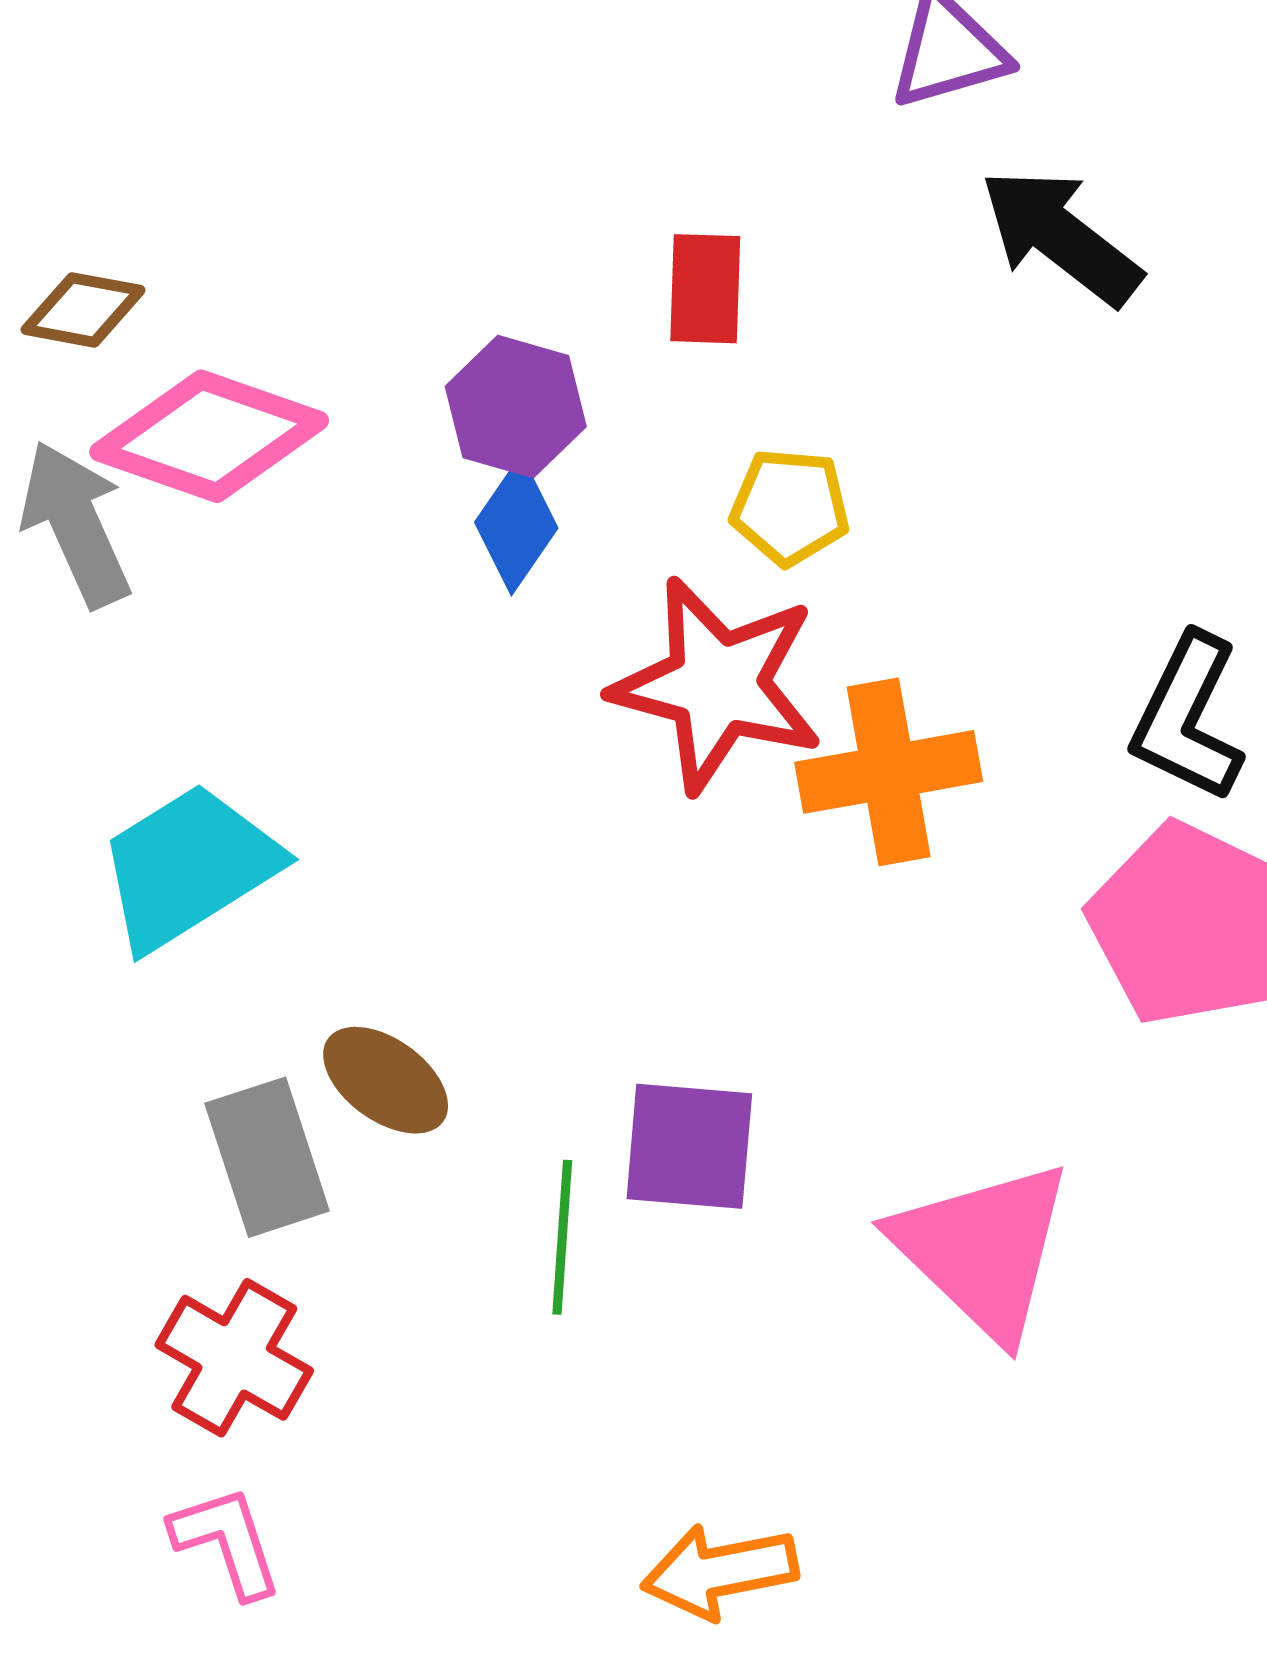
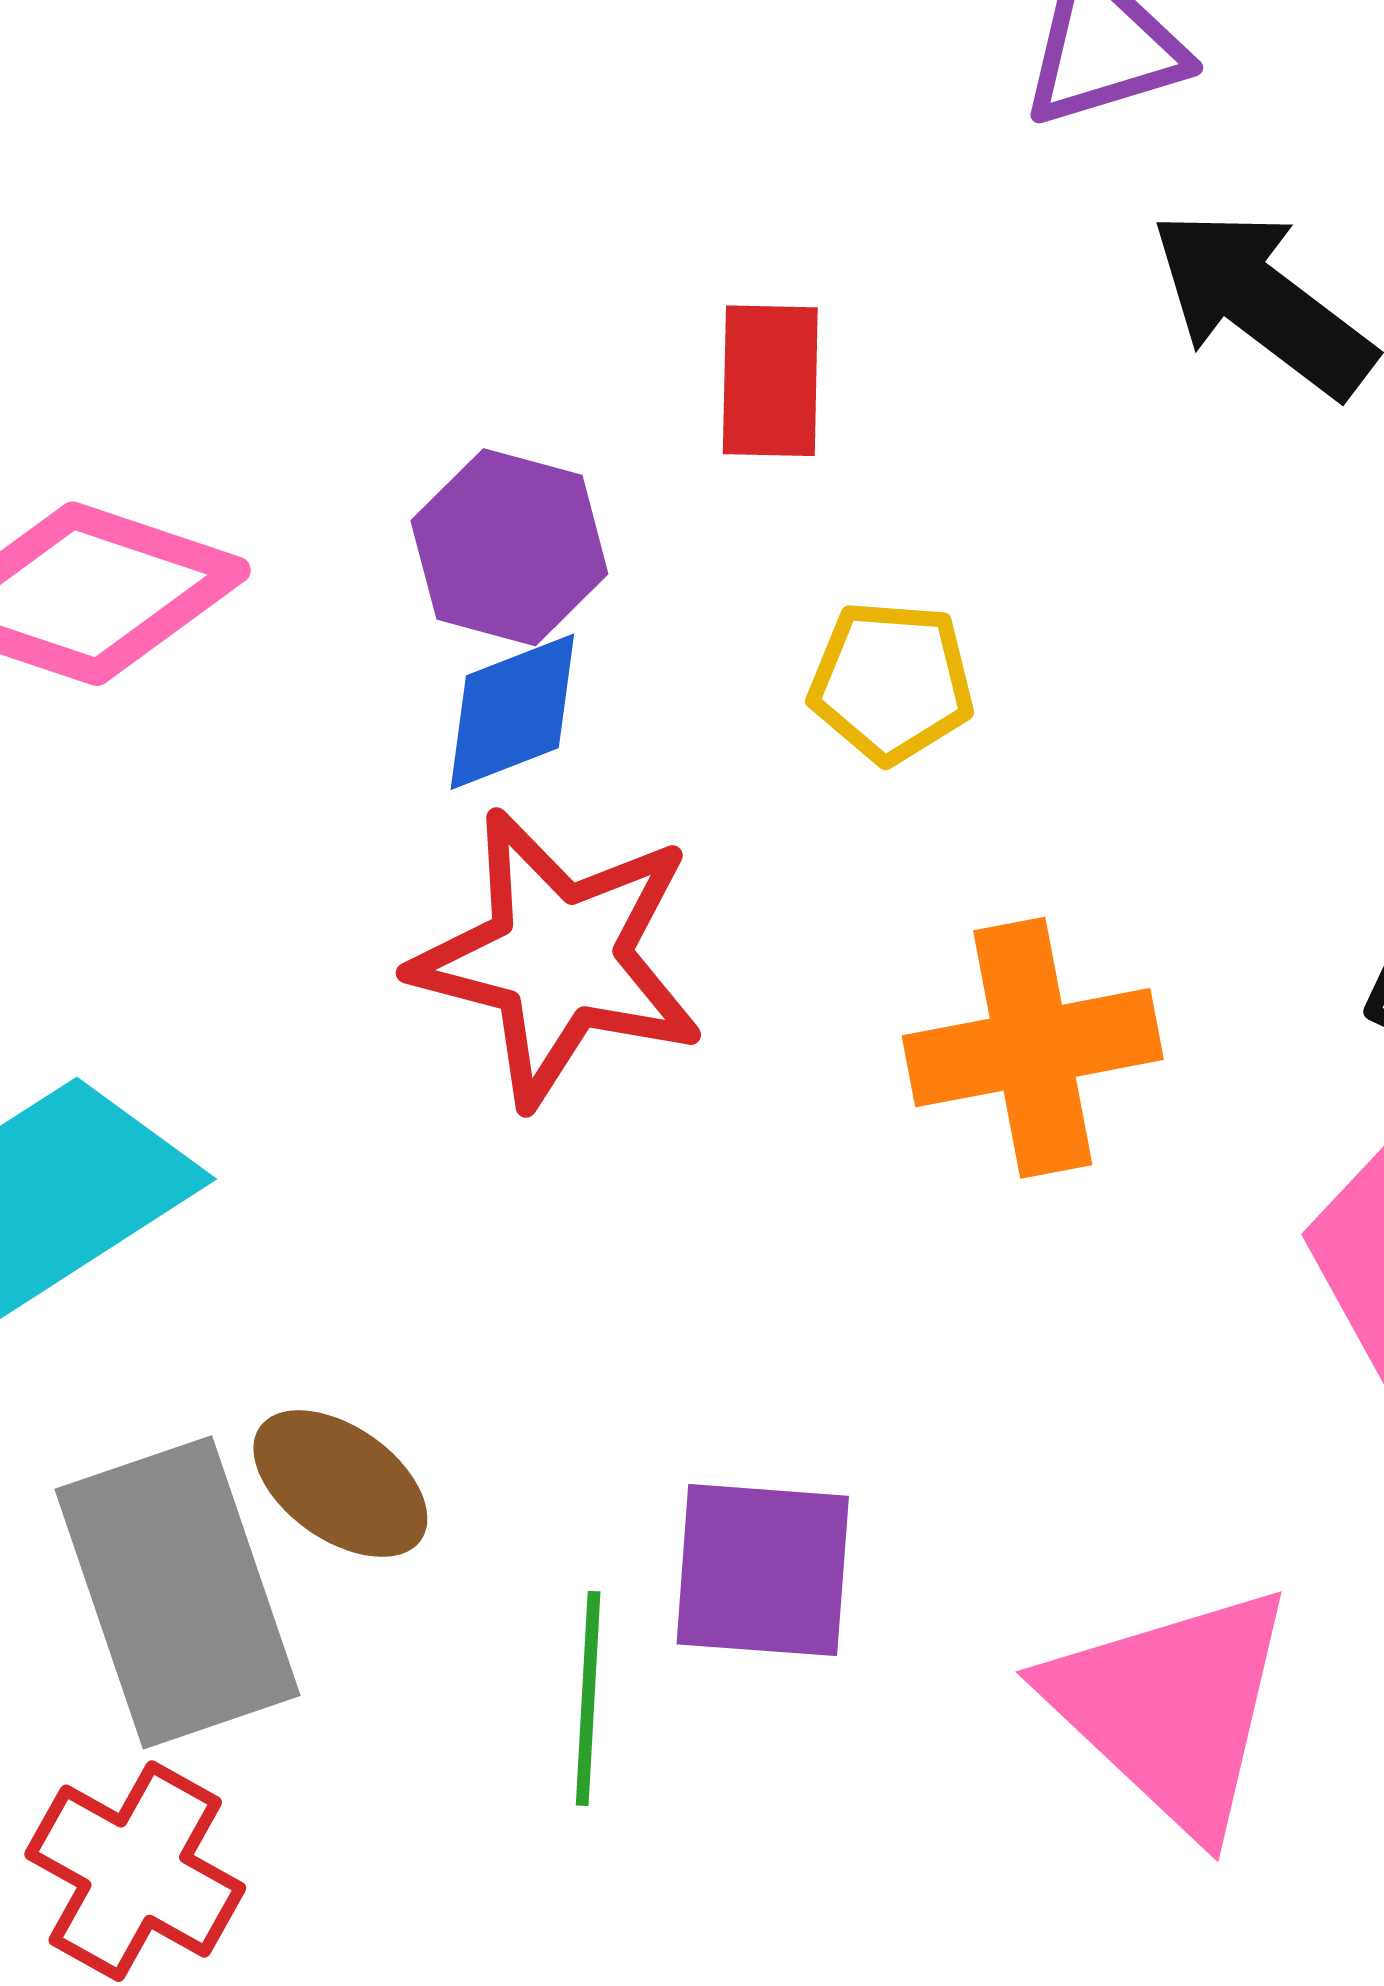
blue diamond: (516, 525) -> (512, 712), turned 35
red star: (717, 685) -> (558, 958), moved
gray rectangle: (267, 1157) -> (177, 1592), size x1.4

